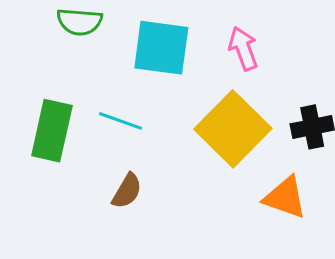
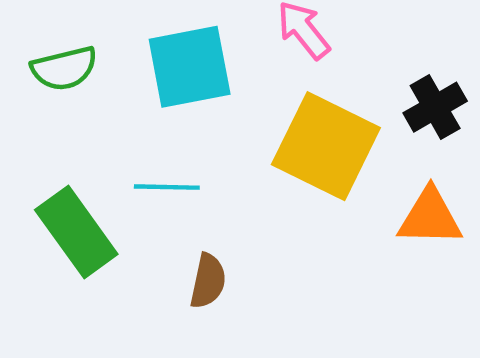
green rectangle: (52, 131) -> (76, 232), turned -30

